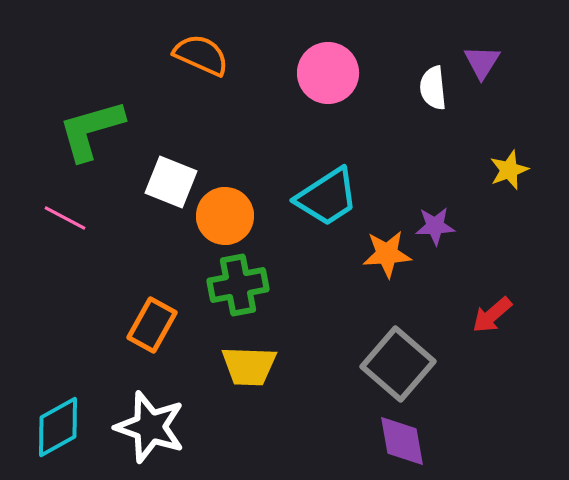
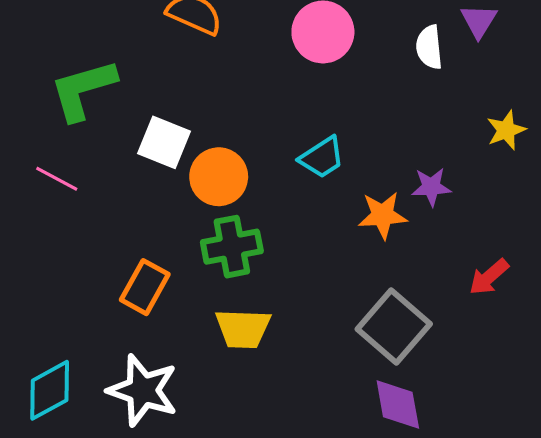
cyan trapezoid: (327, 197) -> (322, 157), size x0.7

